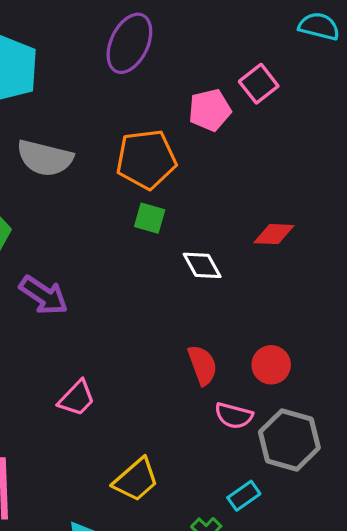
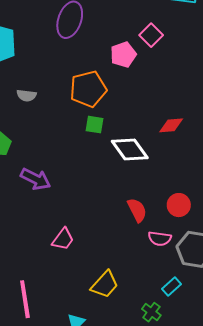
gray semicircle: (45, 158) -> (26, 96), size x0.6
white diamond: (202, 265) -> (130, 150), size x1.5

